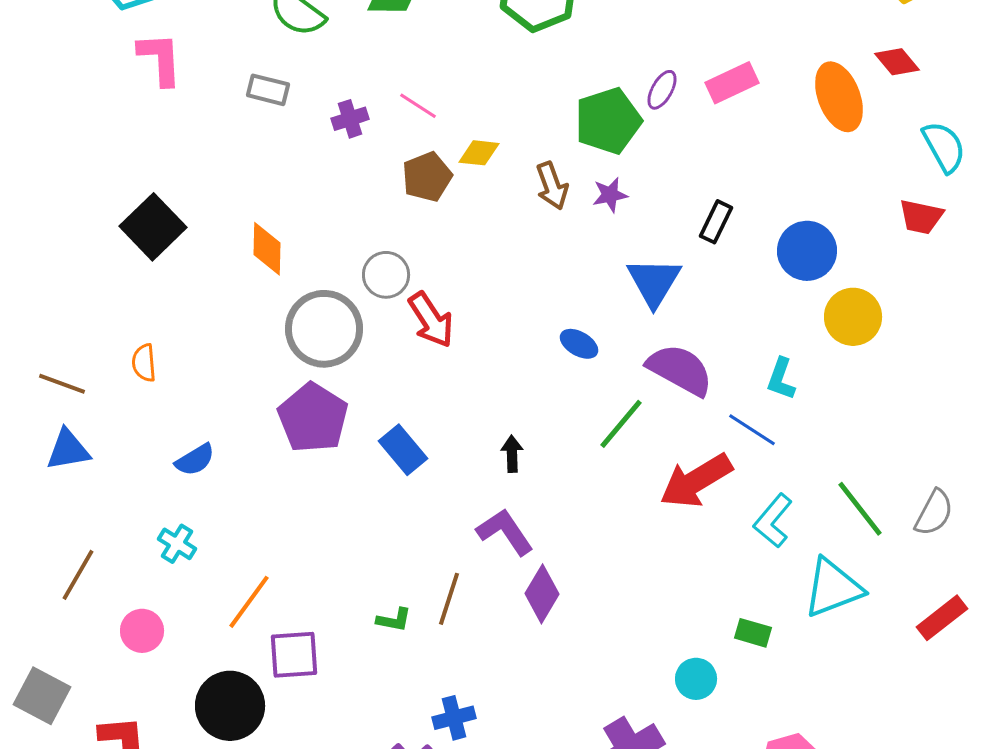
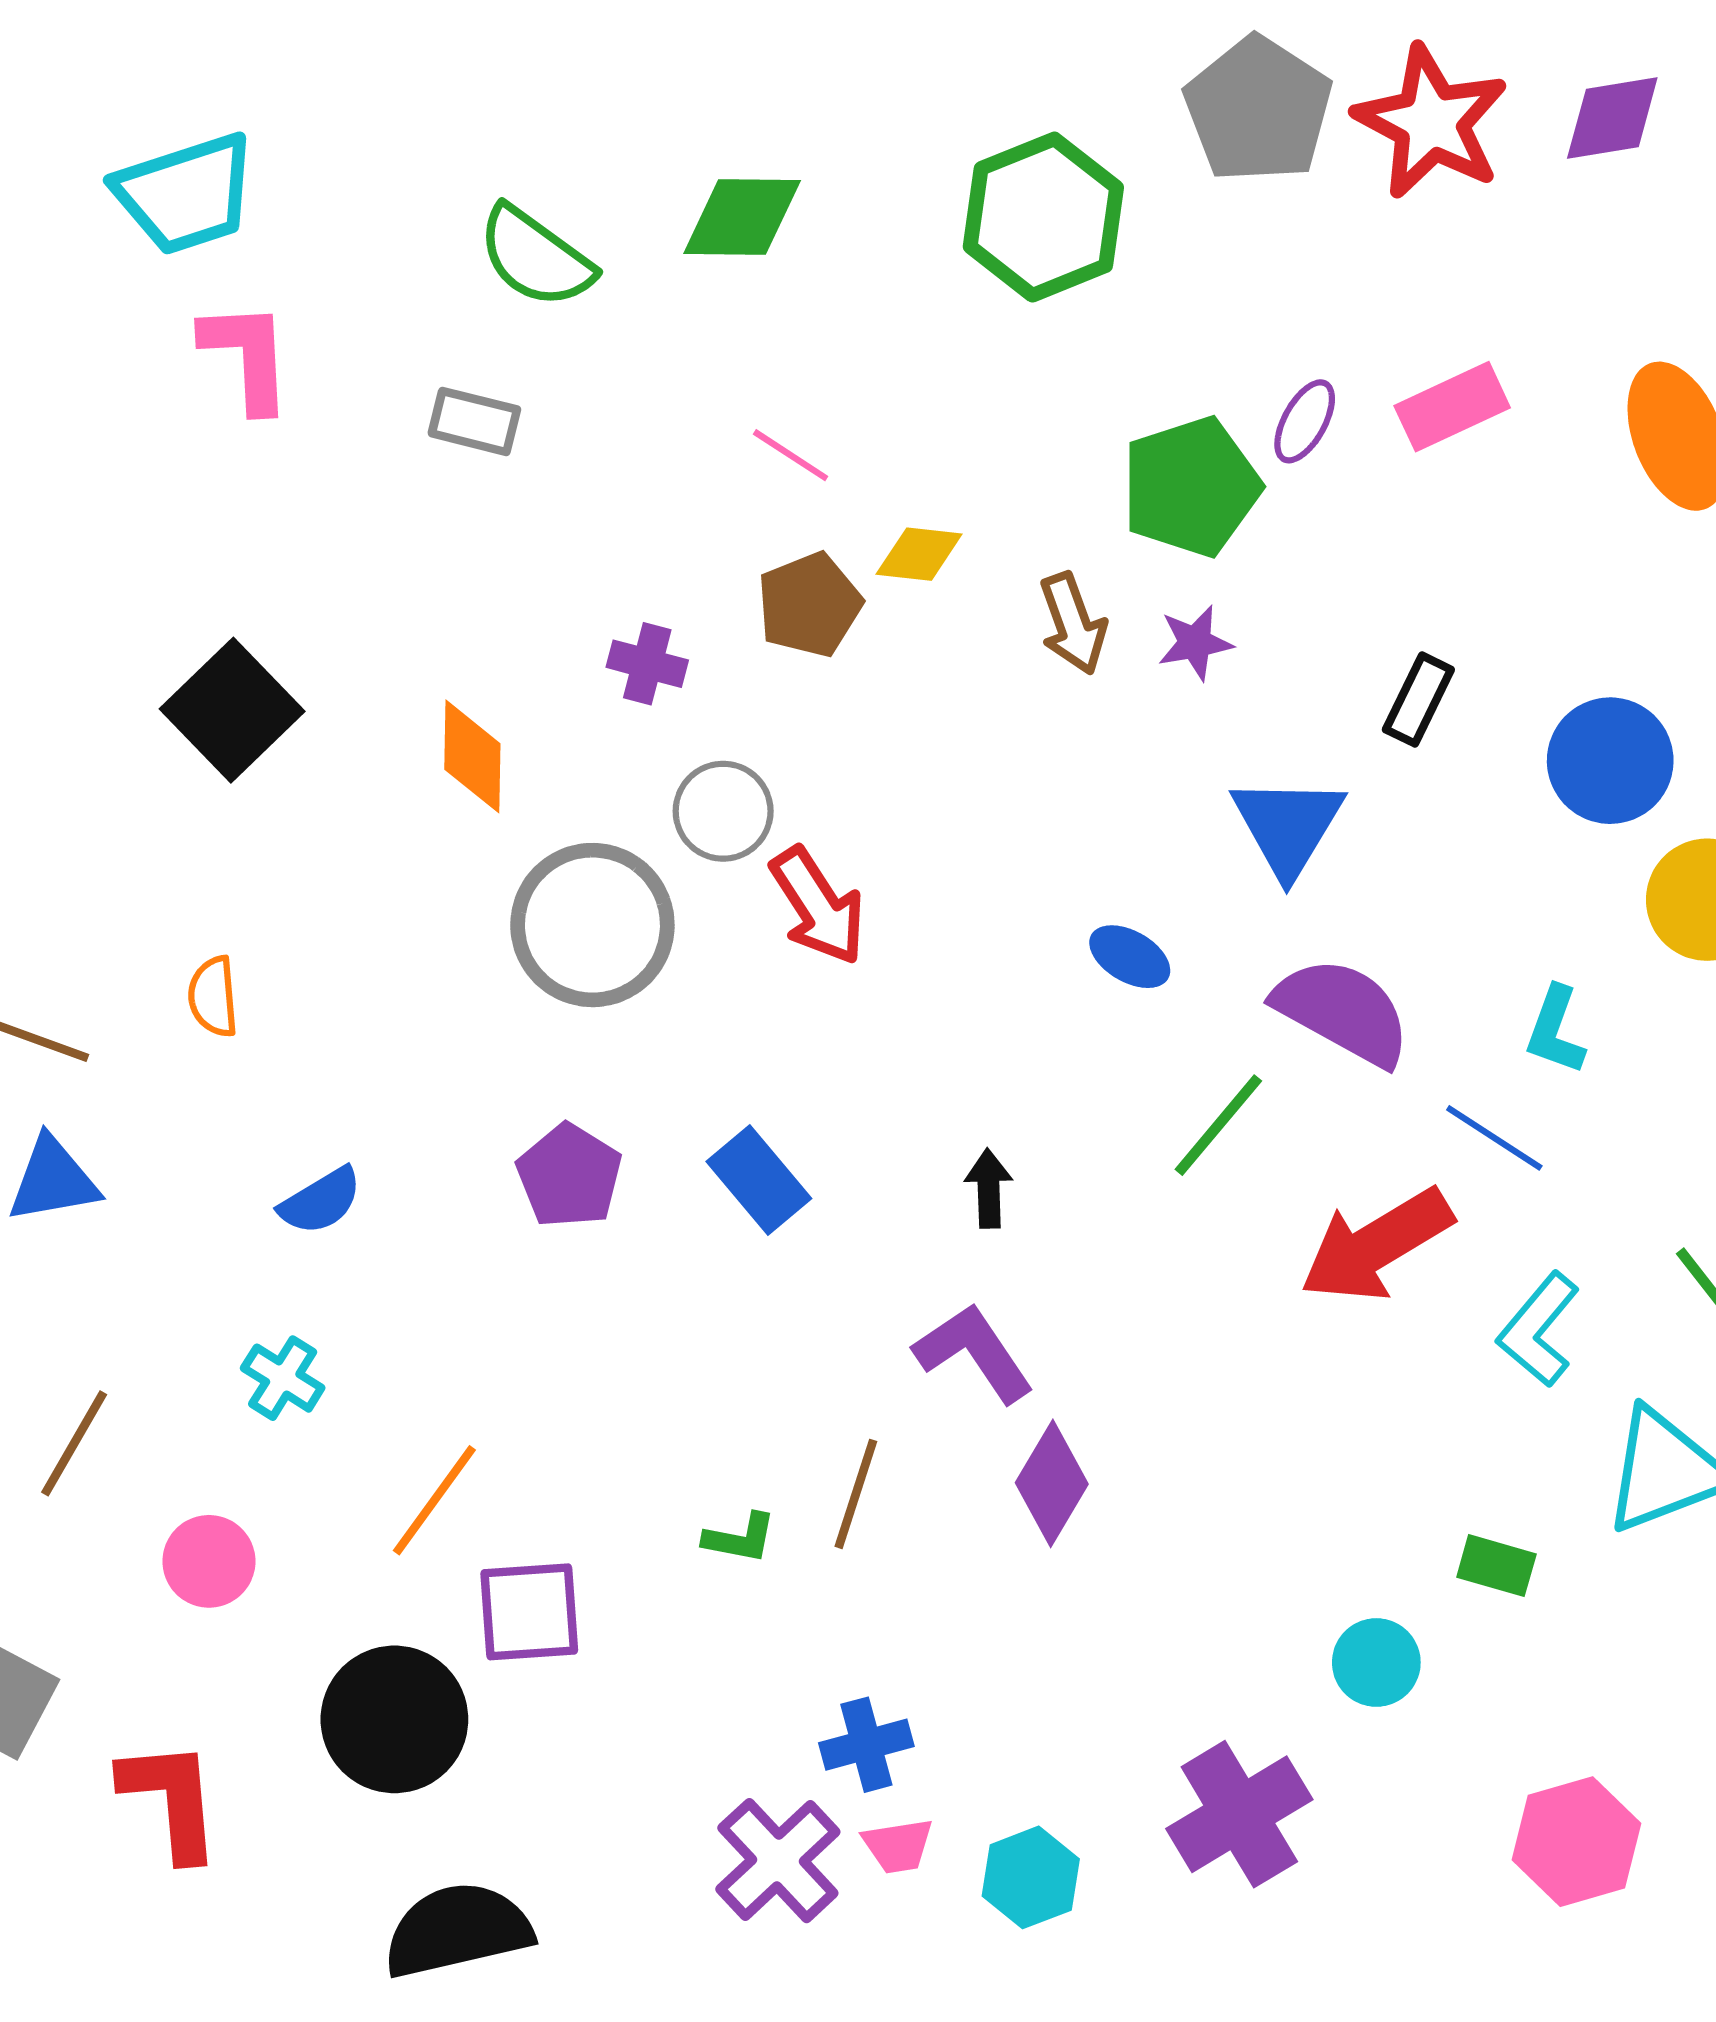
purple cross: (350, 119) -> (647, 664), moved, turned 33
purple pentagon: (313, 418) -> (569, 1176), moved, size x0.7

